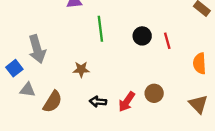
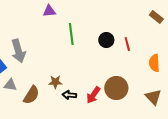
brown star: (81, 69) -> (55, 82), moved
brown circle: (154, 93) -> (116, 88), size x1.5

